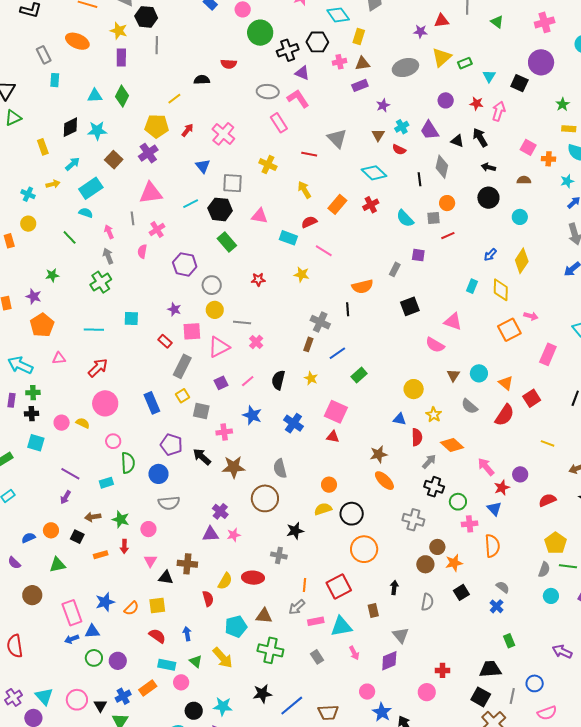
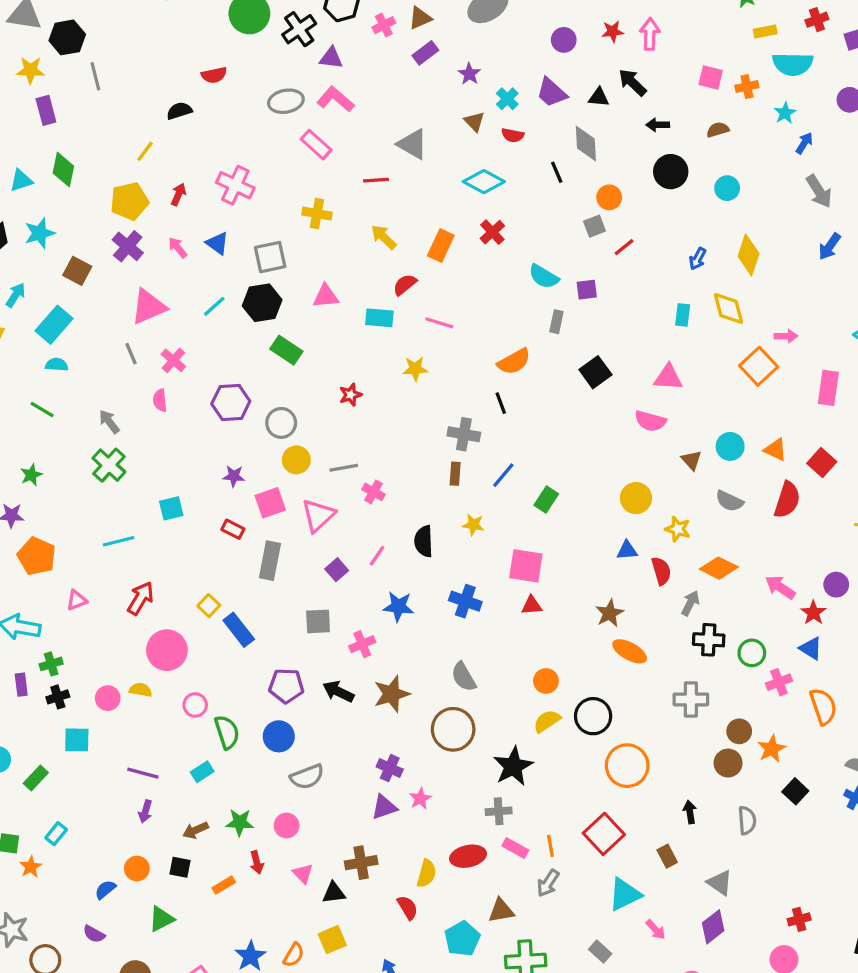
cyan semicircle: (405, 218) -> (544, 276), moved
pink arrow: (109, 232) -> (178, 247), moved
yellow square: (182, 396) -> (209, 606), moved
black star: (295, 531) -> (513, 766), size x1.4
pink rectangle: (316, 621) -> (515, 848), moved, turned 56

